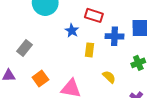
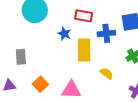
gray rectangle: (25, 48) -> (21, 57), turned -35
yellow rectangle: (90, 50) -> (84, 50), size x1.6

